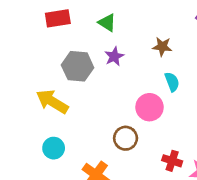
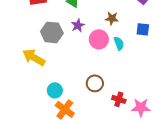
pink circle: (150, 107) -> (99, 39), moved
brown circle: (126, 138) -> (95, 83), moved
cyan circle: (54, 148) -> (55, 90), moved

